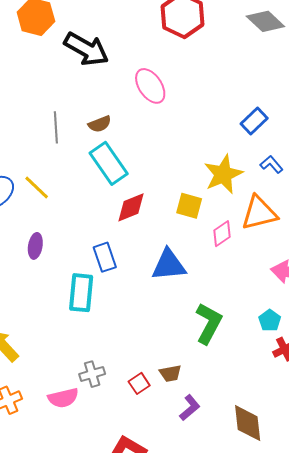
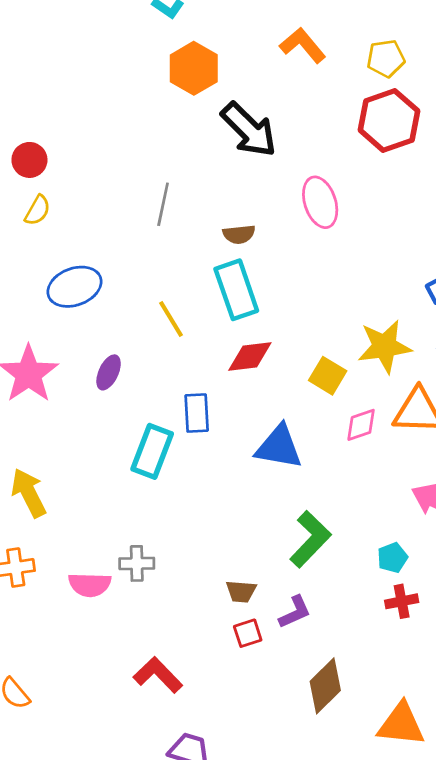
gray line: (56, 127) -> (163, 204), moved
yellow line: (37, 188) -> (171, 319), moved
red square: (139, 383) -> (248, 633), moved
purple L-shape: (190, 408) -> (295, 612), moved
brown diamond: (248, 423) -> (325, 686), turned 36

